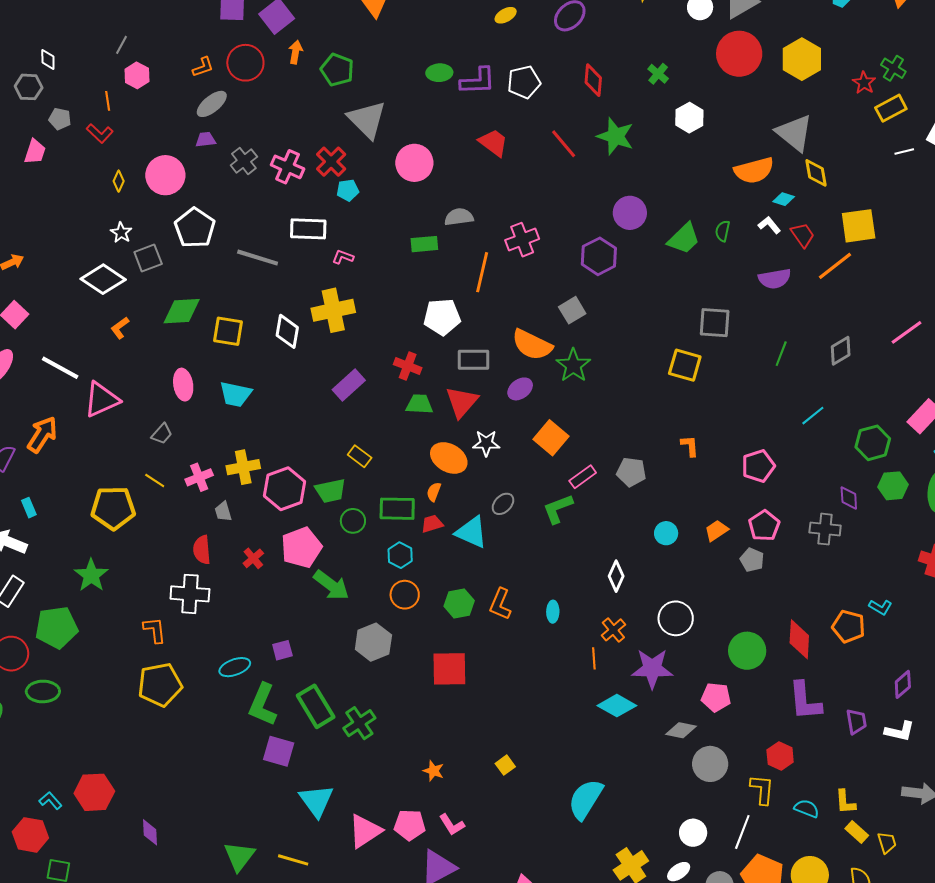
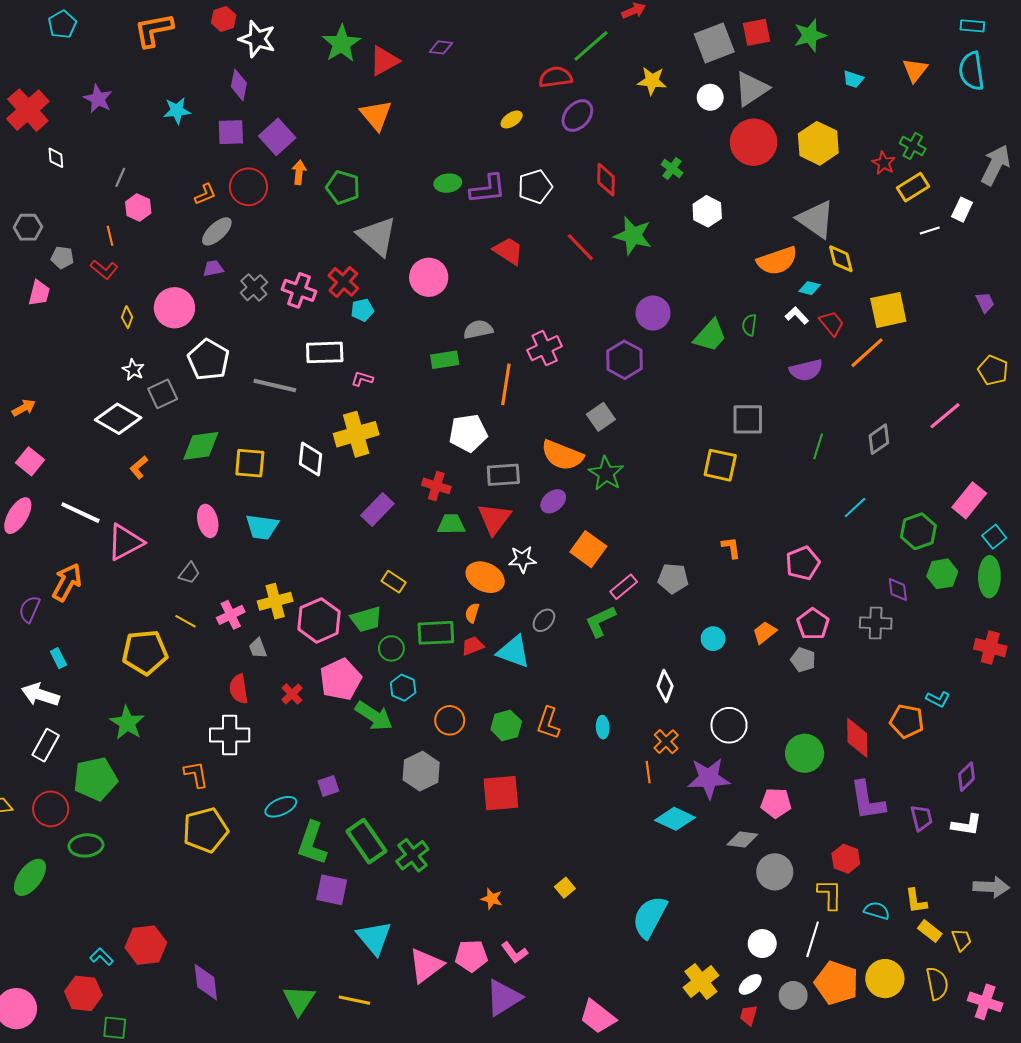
white diamond: (48, 60) -> (56, 158), moved
cyan hexagon: (400, 555) -> (403, 688), moved
purple diamond: (150, 832) -> (206, 982), size x1.4

